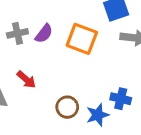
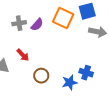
orange square: (82, 39) -> (63, 18), moved
brown circle: (67, 107) -> (41, 76), moved

